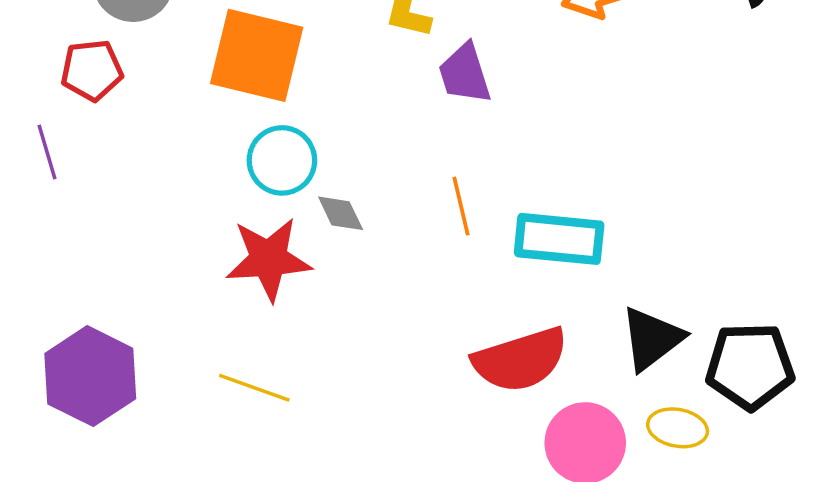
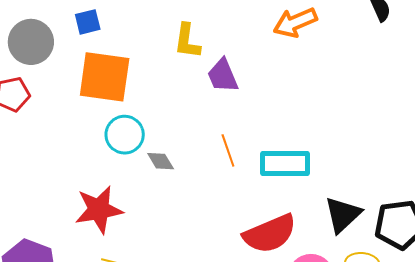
red star: (269, 259) -> (99, 210), moved

